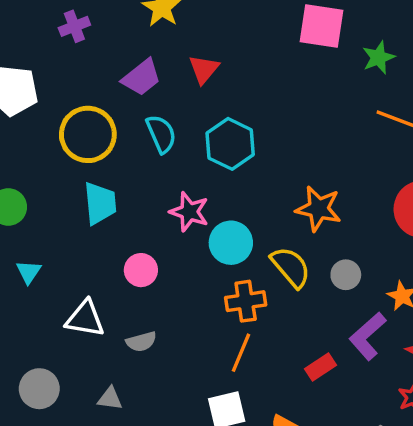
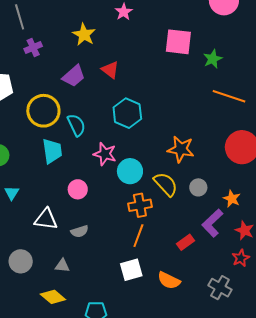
red triangle: (204, 69) -> (110, 70), turned -30
cyan semicircle: (161, 134) -> (76, 125), moved

